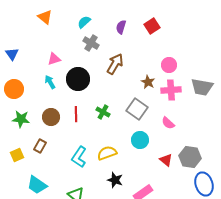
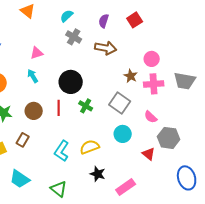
brown arrow: (115, 64) -> (106, 48), moved, turned 70
black circle: (78, 79) -> (71, 82), moved
gray hexagon: (190, 157) -> (169, 138), moved

